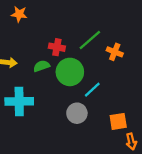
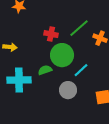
green semicircle: (42, 66) -> (45, 70), moved

